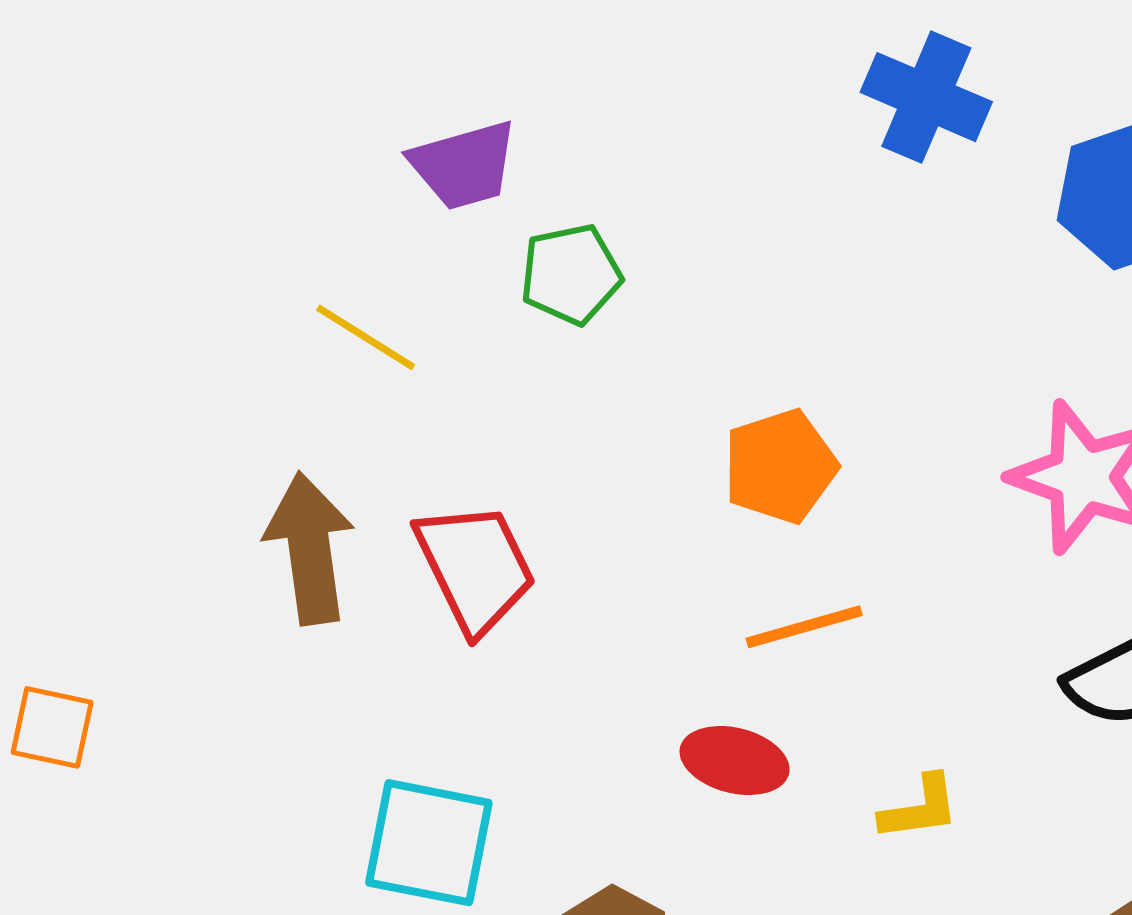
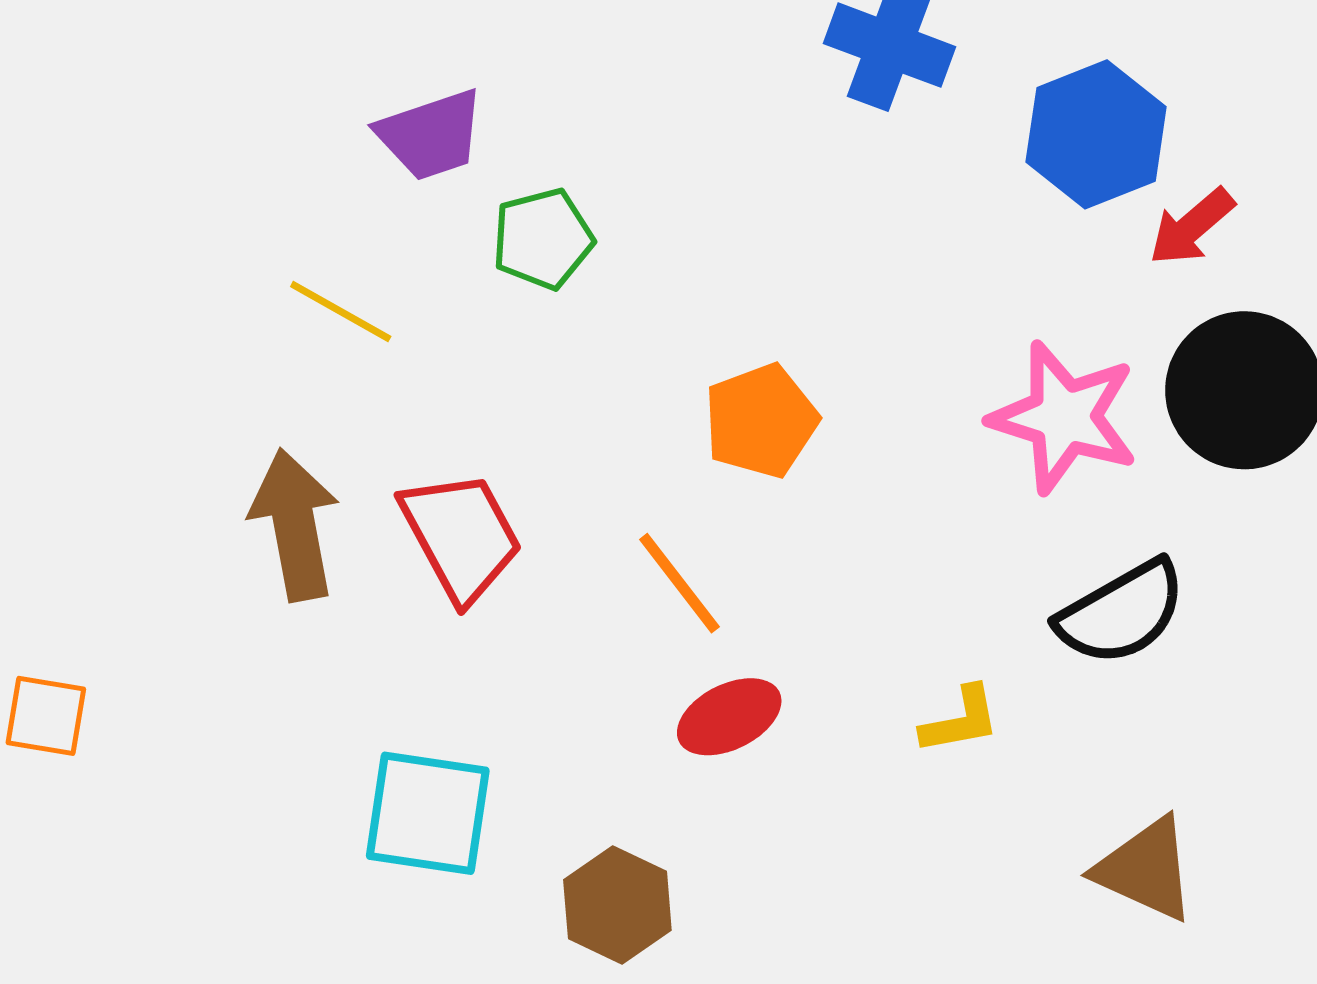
orange line: (804, 627) -> (679, 583), moved, turned 71
red ellipse: (735, 761) -> (729, 717), turned -38
yellow L-shape: (920, 808) -> (960, 720), moved

